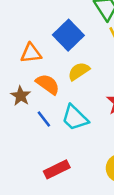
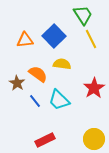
orange triangle: (31, 53) -> (25, 40), moved
yellow semicircle: (79, 71) -> (62, 64), turned 42

